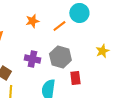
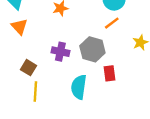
orange line: (59, 26) -> (112, 23), moved

